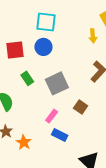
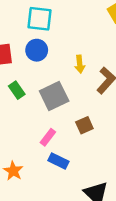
yellow arrow: (93, 36) -> (80, 64), moved
brown square: (81, 107) -> (84, 125), turned 32

